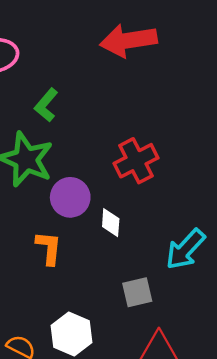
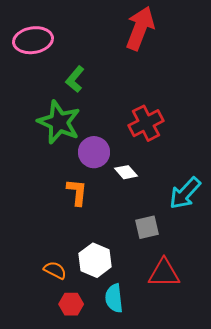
red arrow: (128, 40) -> (140, 28), turned 120
white diamond: (111, 223) -> (126, 172), turned -45

